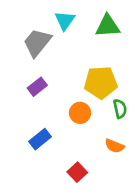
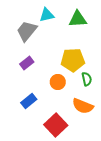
cyan triangle: (65, 20) -> (47, 15), turned 42
orange semicircle: (114, 146) -> (83, 106), size x1.5
red square: (77, 172) -> (56, 125), size x1.6

